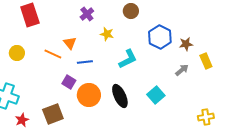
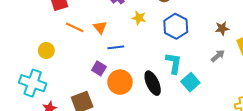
blue hexagon: (160, 37) -> (176, 26), moved
yellow circle: (17, 53) -> (46, 50), moved
orange line: (53, 54) -> (75, 27), moved
cyan L-shape: (128, 59) -> (174, 63), moved, turned -55

